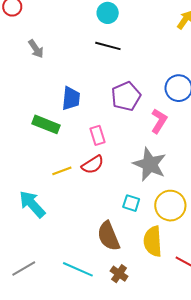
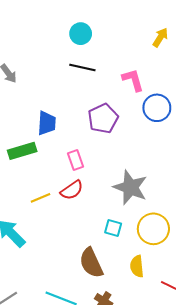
pink L-shape: (159, 121) -> (133, 80), moved, turned -45
green rectangle: (46, 124) -> (22, 151), turned -36
yellow semicircle: (153, 241) -> (137, 266), size x0.7

